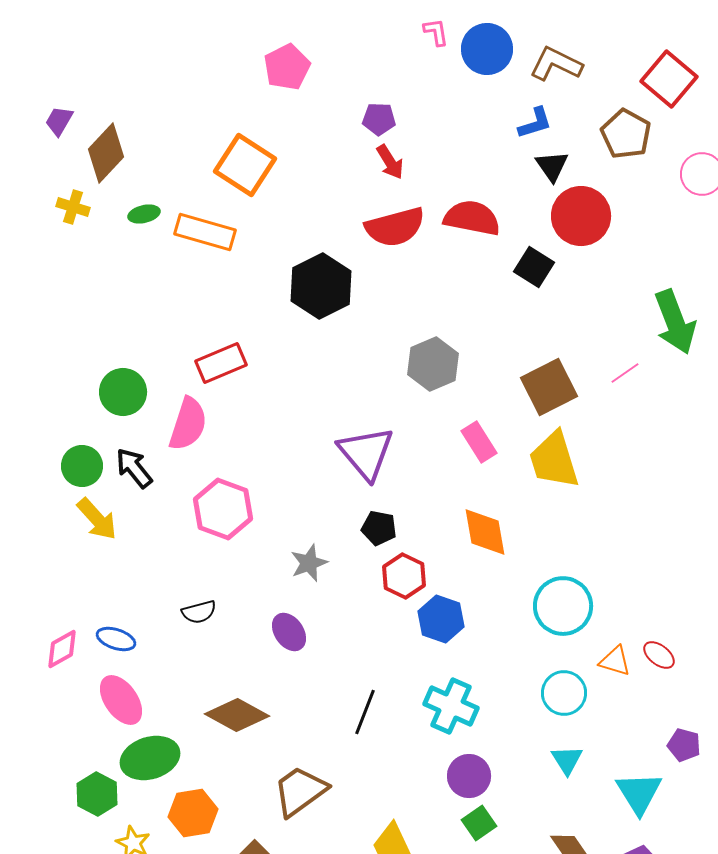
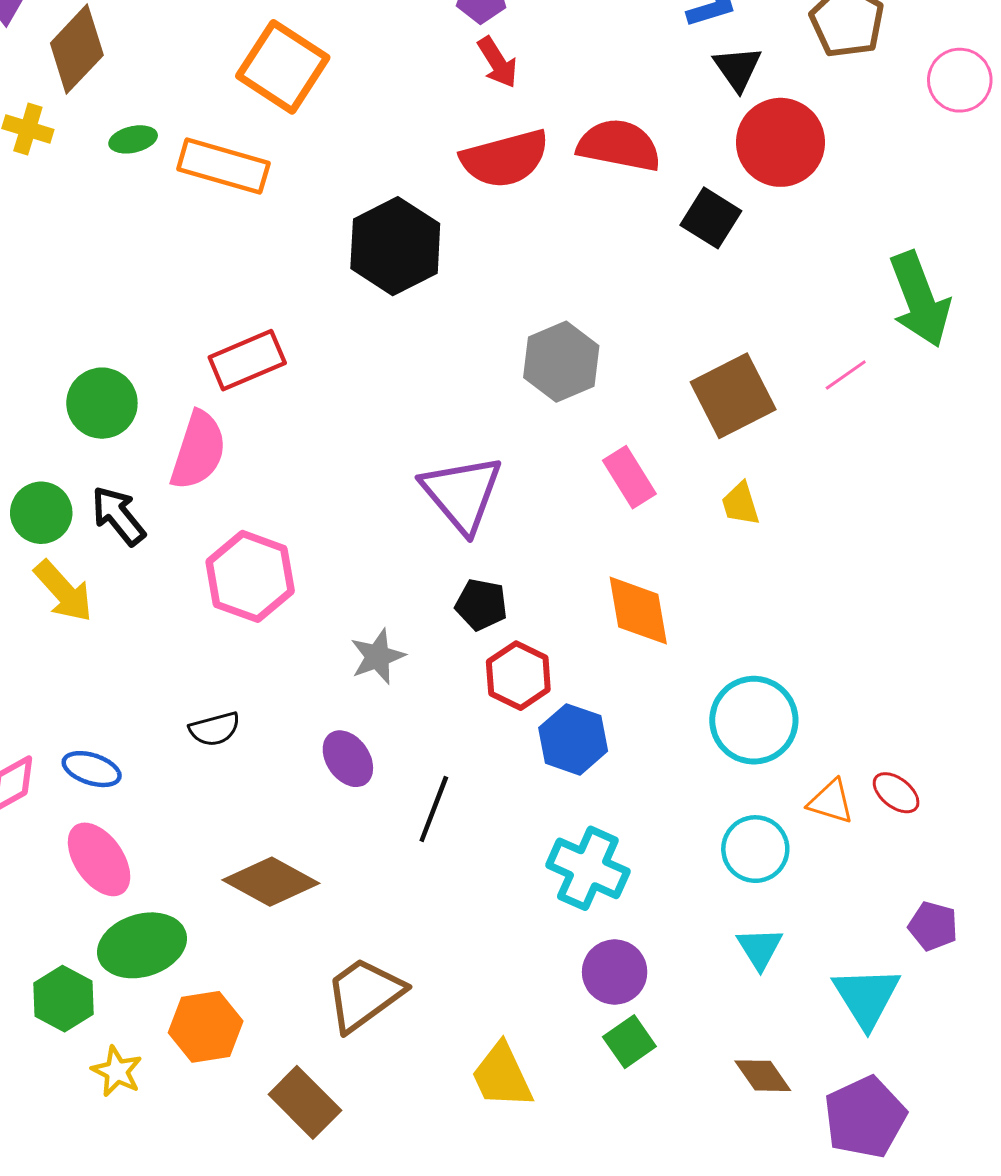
yellow trapezoid: (554, 460) -> (741, 504), size x0.5
black line: (365, 712) -> (434, 809), moved

